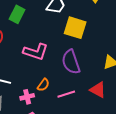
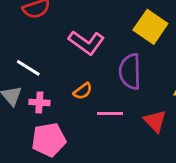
pink cross: (27, 97) -> (39, 102), moved

